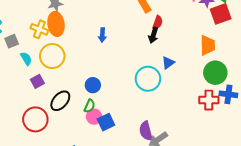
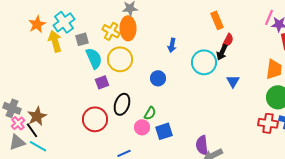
cyan semicircle: (26, 59) -> (94, 58), size x1.5
blue triangle: (168, 63) -> (233, 81), turned -32
cyan circle: (148, 79) -> (204, 62), moved
blue circle: (93, 85) -> (158, 78), moved
black ellipse: (60, 101) -> (122, 104), turned -30
pink circle: (94, 117) -> (142, 127), moved

